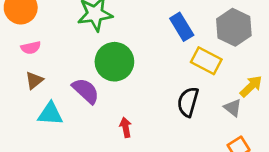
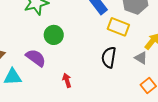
green circle: (114, 62) -> (54, 35), size x0.7

